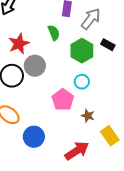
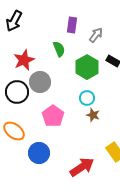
gray arrow: (91, 19) -> (96, 35), size x0.7
pink pentagon: (63, 100) -> (53, 116), moved
brown star: (88, 116) -> (93, 115), moved

